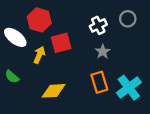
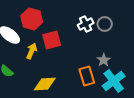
gray circle: (128, 19) -> (105, 24), moved
gray star: (103, 52) -> (104, 60), moved

